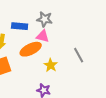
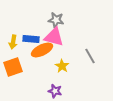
blue rectangle: (20, 26) -> (31, 39), moved
pink triangle: (43, 36) -> (54, 37), size x1.5

